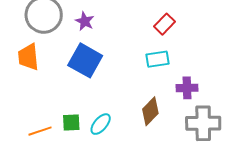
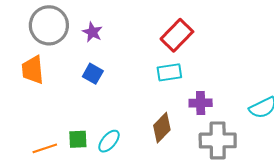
red rectangle: (165, 24) -> (177, 35), size x1.4
blue square: (85, 60) -> (93, 74), size x0.6

